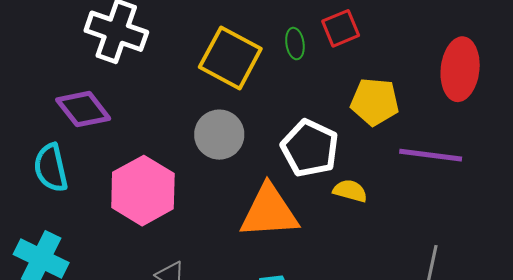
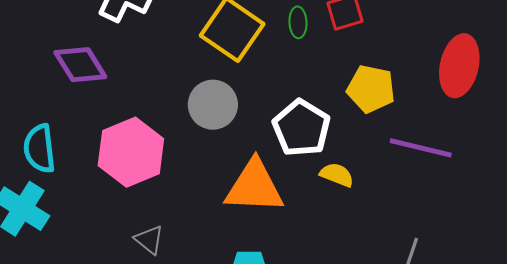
cyan semicircle: (51, 168) -> (39, 149), moved

